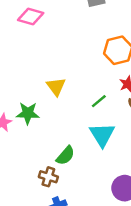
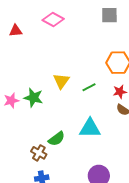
green line: (99, 101) -> (89, 87), moved
cyan triangle: (102, 135) -> (90, 128), turned 50

